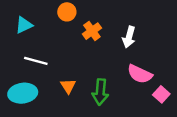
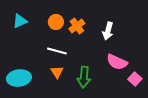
orange circle: (67, 12) -> (56, 22), moved
white line: (36, 61) -> (57, 51), moved

